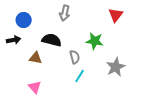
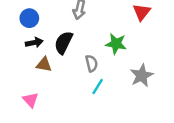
black arrow: (14, 40) -> (34, 43), moved
black semicircle: (52, 40) -> (63, 43), turned -78
pink triangle: (35, 87) -> (31, 100), moved

